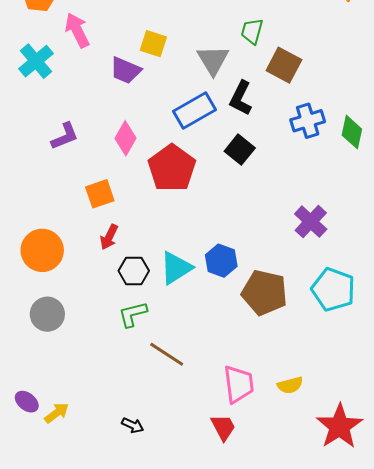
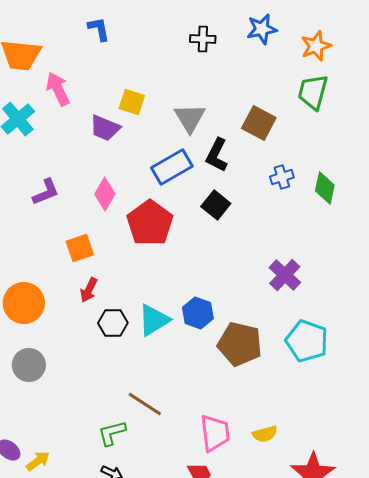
green trapezoid: (252, 31) -> (313, 92), moved, size x1.4
blue cross: (308, 121) -> (282, 177), size x0.7
green L-shape: (133, 314) -> (112, 433), moved

